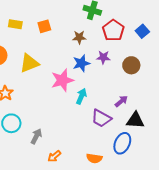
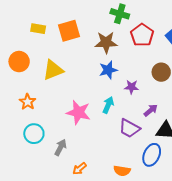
orange square: (44, 26) -> (69, 31), size x1.5
brown star: (79, 37) -> (106, 42), size x1.5
purple star: (103, 57) -> (132, 87), moved
pink star: (62, 80) -> (78, 112), moved, turned 30

